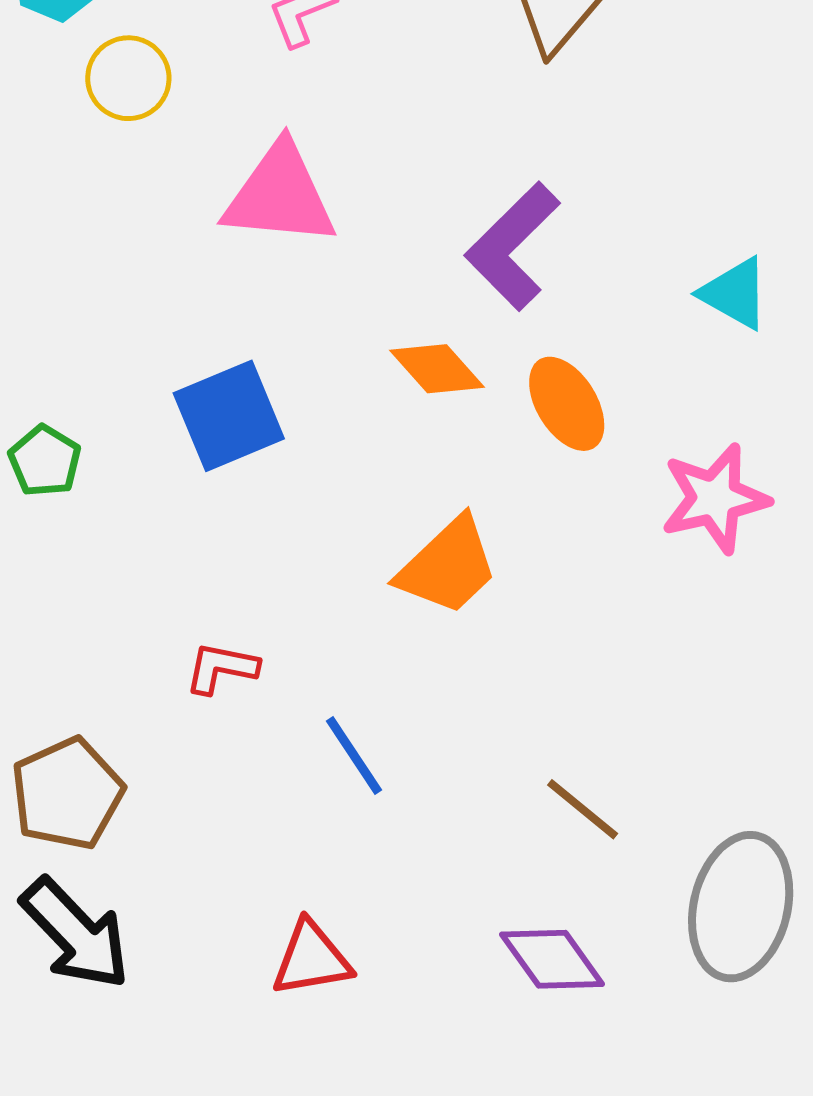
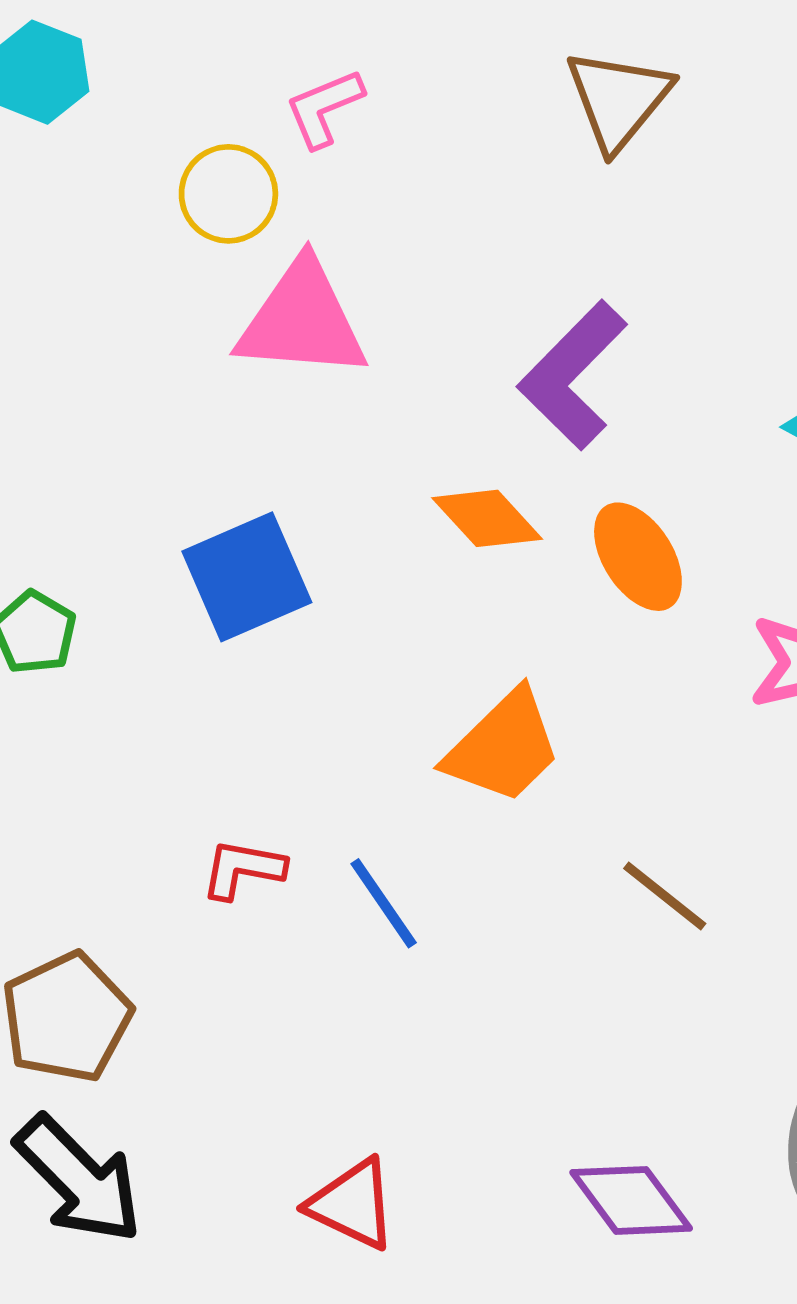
yellow circle: (128, 78) -> (228, 194), moved
blue line: (354, 756) -> (384, 903), moved
brown line: (583, 809) -> (665, 896), moved
red triangle: (311, 959) -> (352, 1204), turned 36

